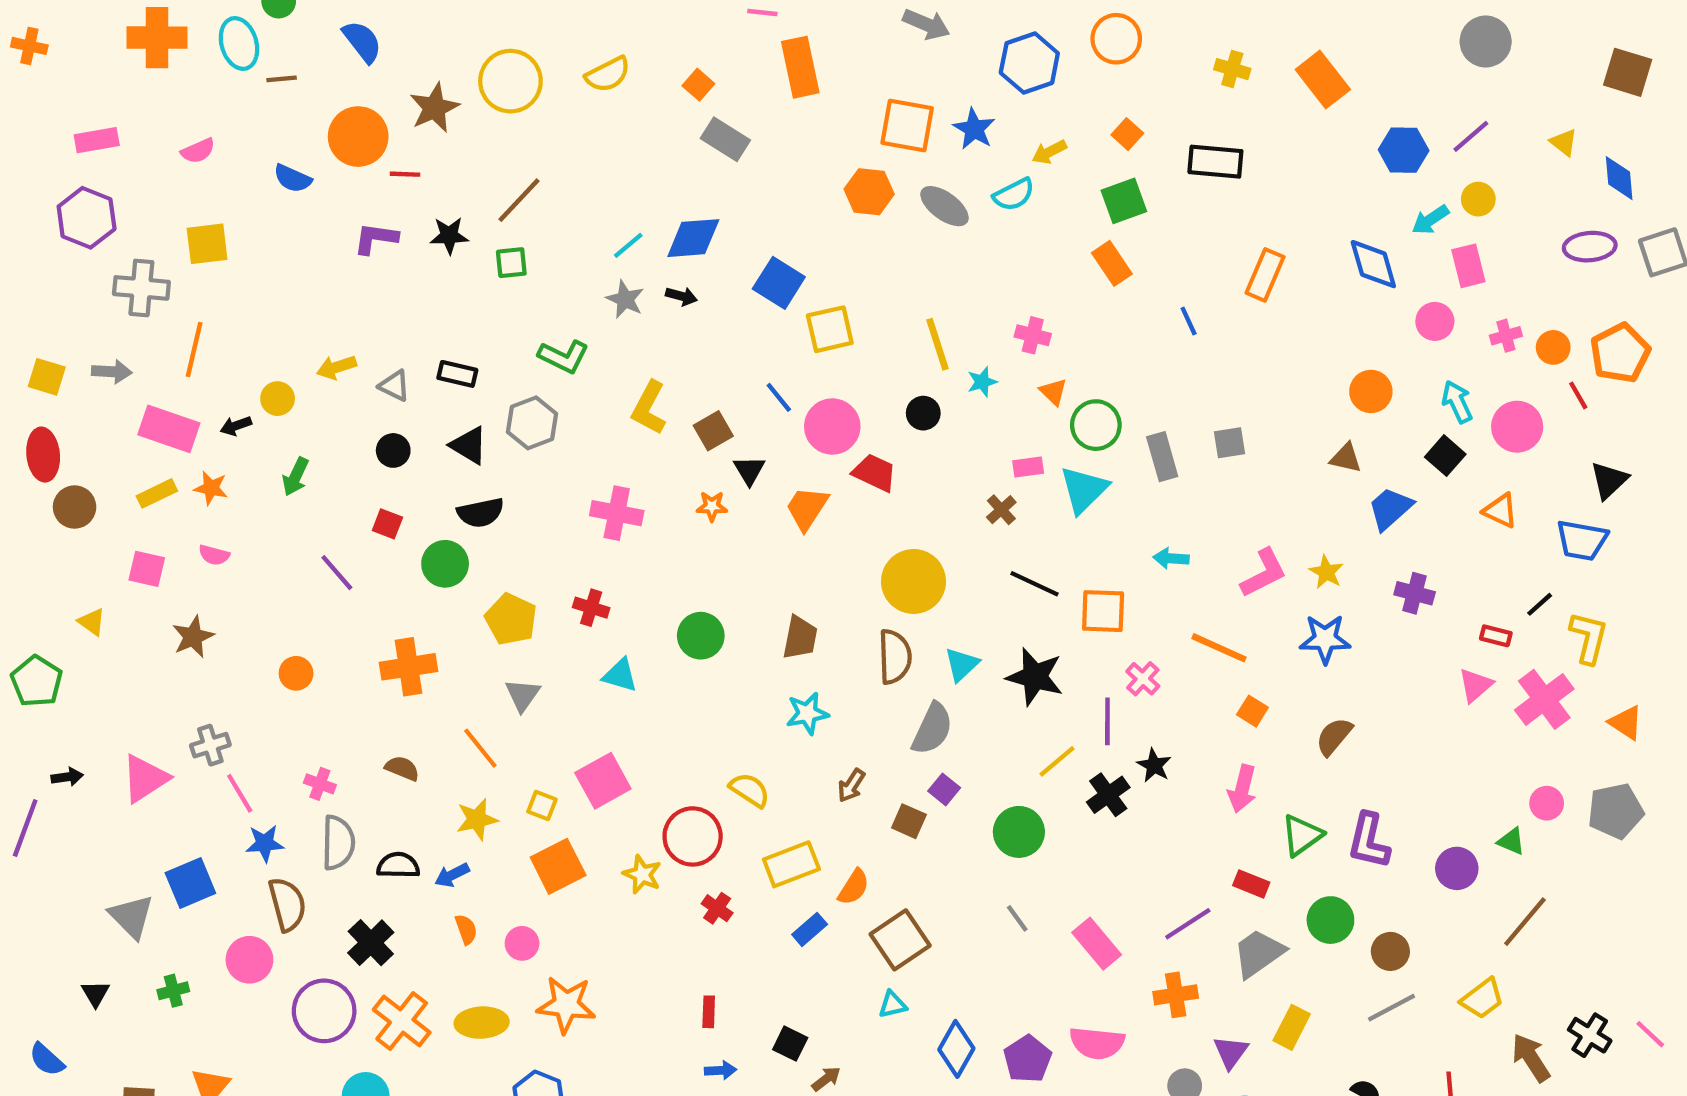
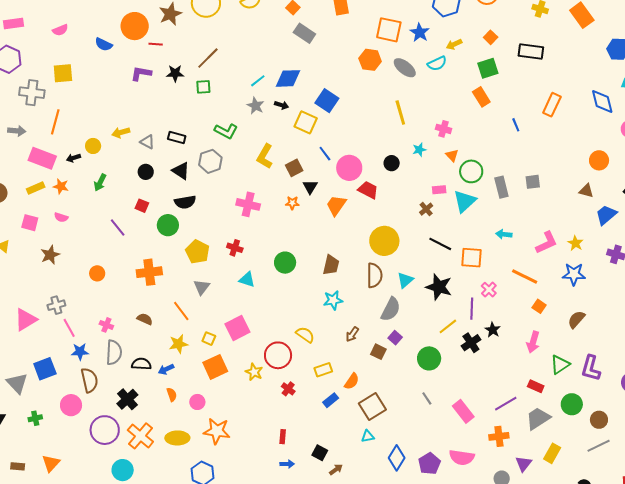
yellow square: (830, 329) -> (306, 122), moved, turned 35
yellow line: (938, 344) -> (400, 113), moved
yellow rectangle: (791, 864) -> (323, 370), size x0.7

